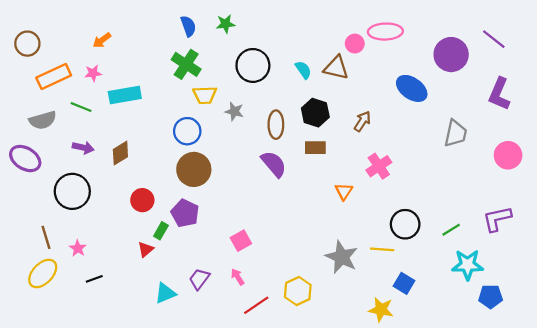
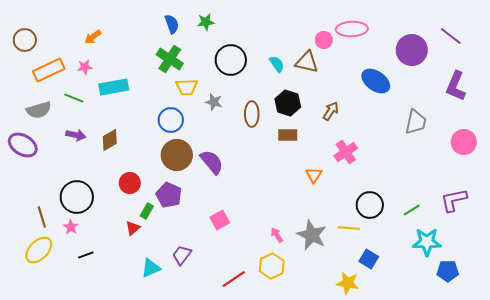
purple semicircle: (274, 164) -> (212, 162), moved
black circle: (72, 191) -> (77, 197), moved
pink arrow: (238, 277) -> (277, 235), moved

